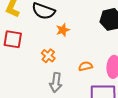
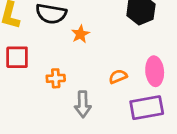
orange cross: (48, 56) -> (56, 78), moved, turned -32

